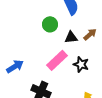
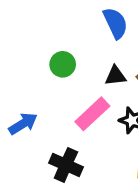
green circle: (50, 24) -> (63, 64), moved

